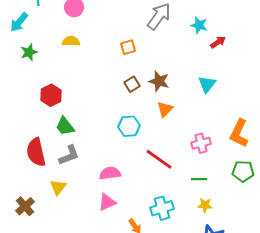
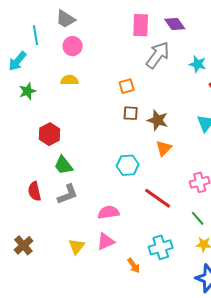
brown square: (132, 84) -> (131, 113), moved, turned 35
red semicircle: (36, 152) -> (34, 191), size x0.7
green line: (199, 179) -> (198, 218), turned 49
yellow triangle: (58, 187) -> (77, 246), moved

